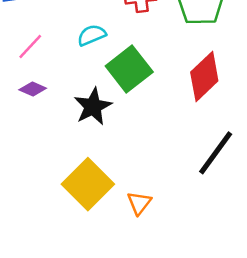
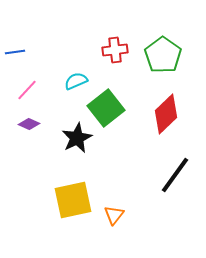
yellow square: (88, 184) -> (73, 200), turned 33

